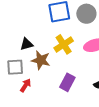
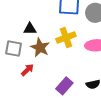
purple rectangle: (67, 82) -> (64, 86), moved
red arrow: (26, 85) -> (27, 70), moved

